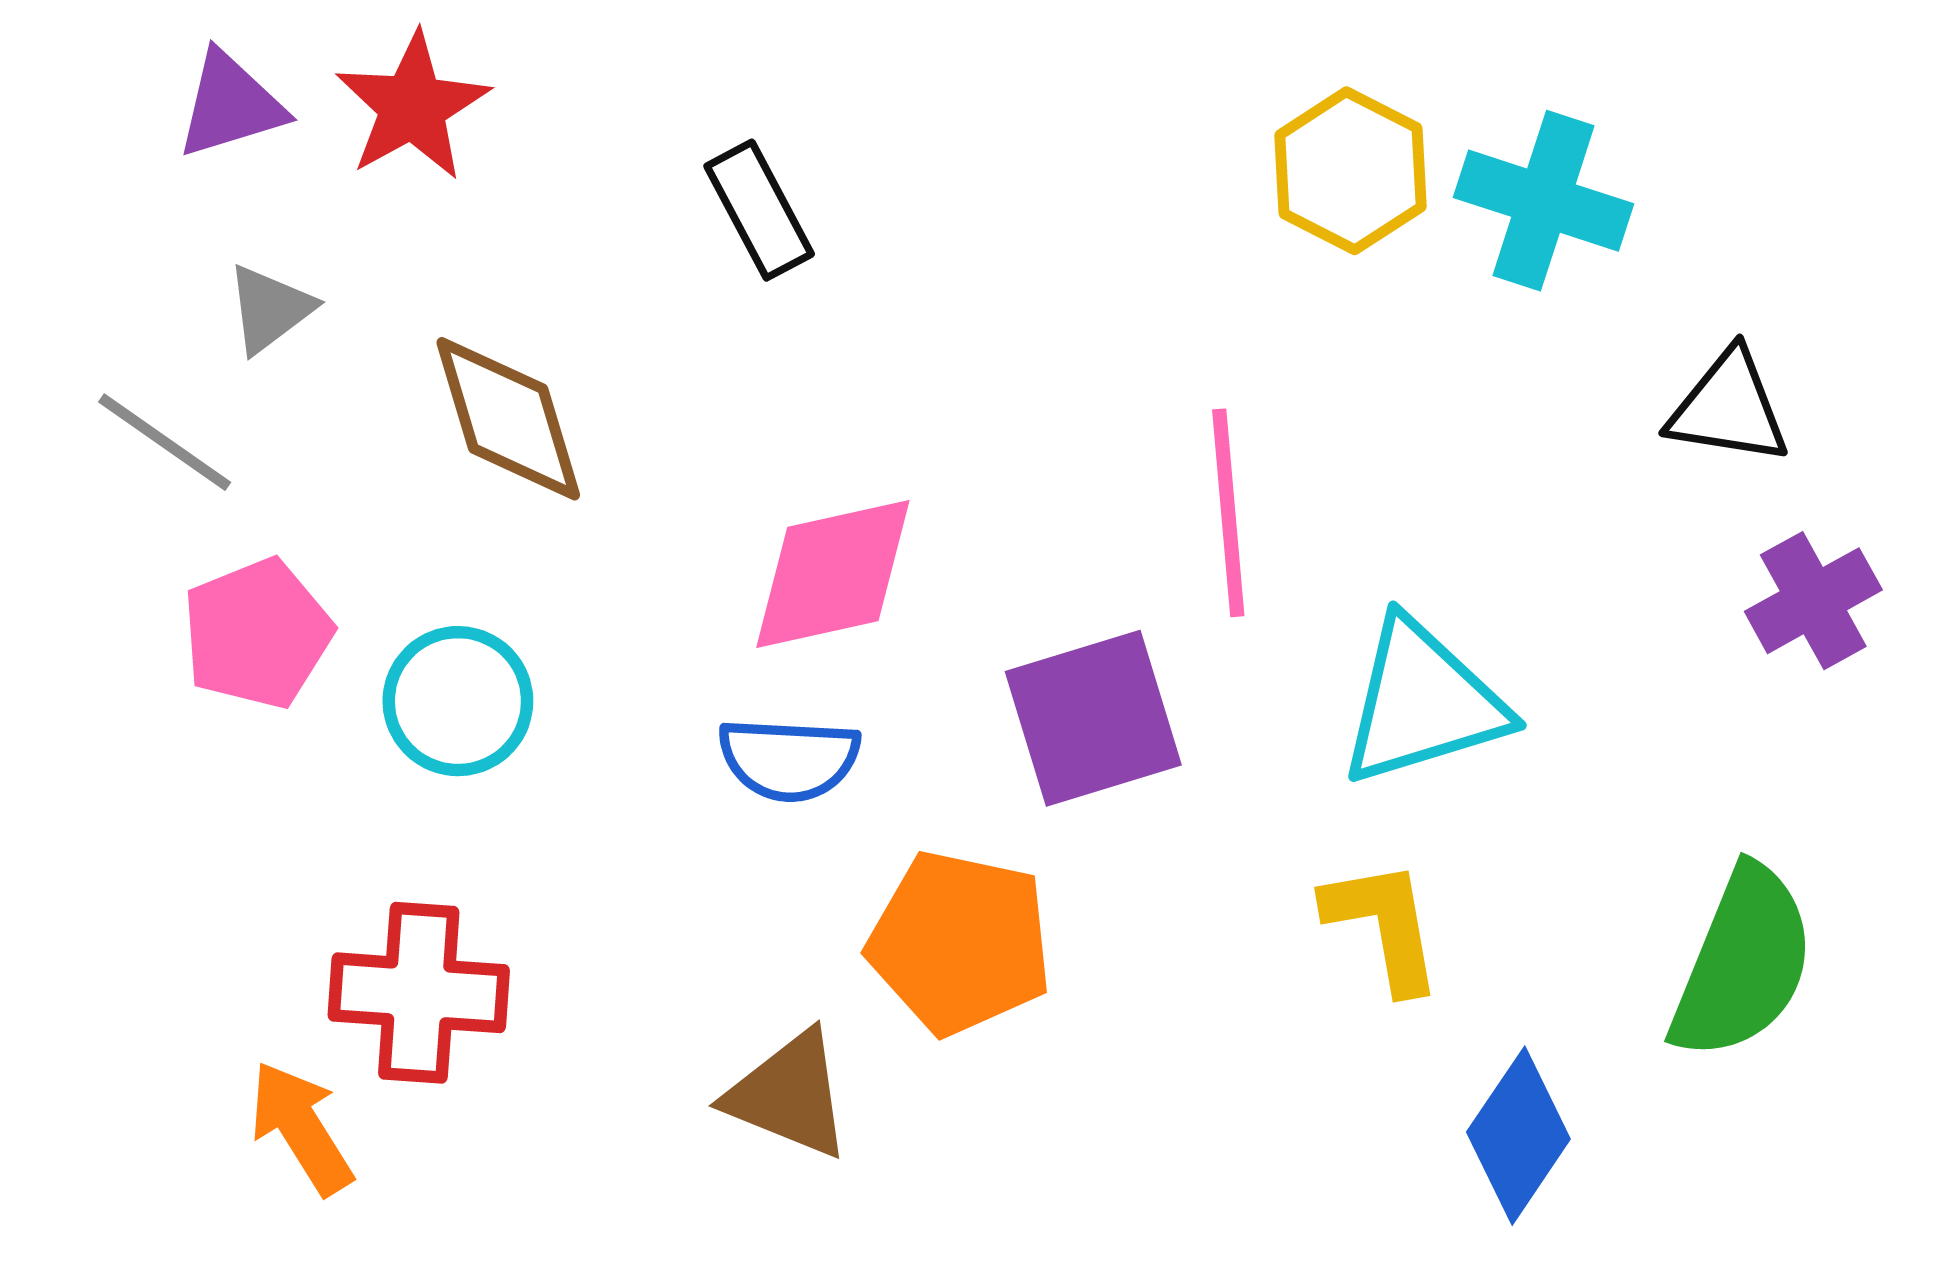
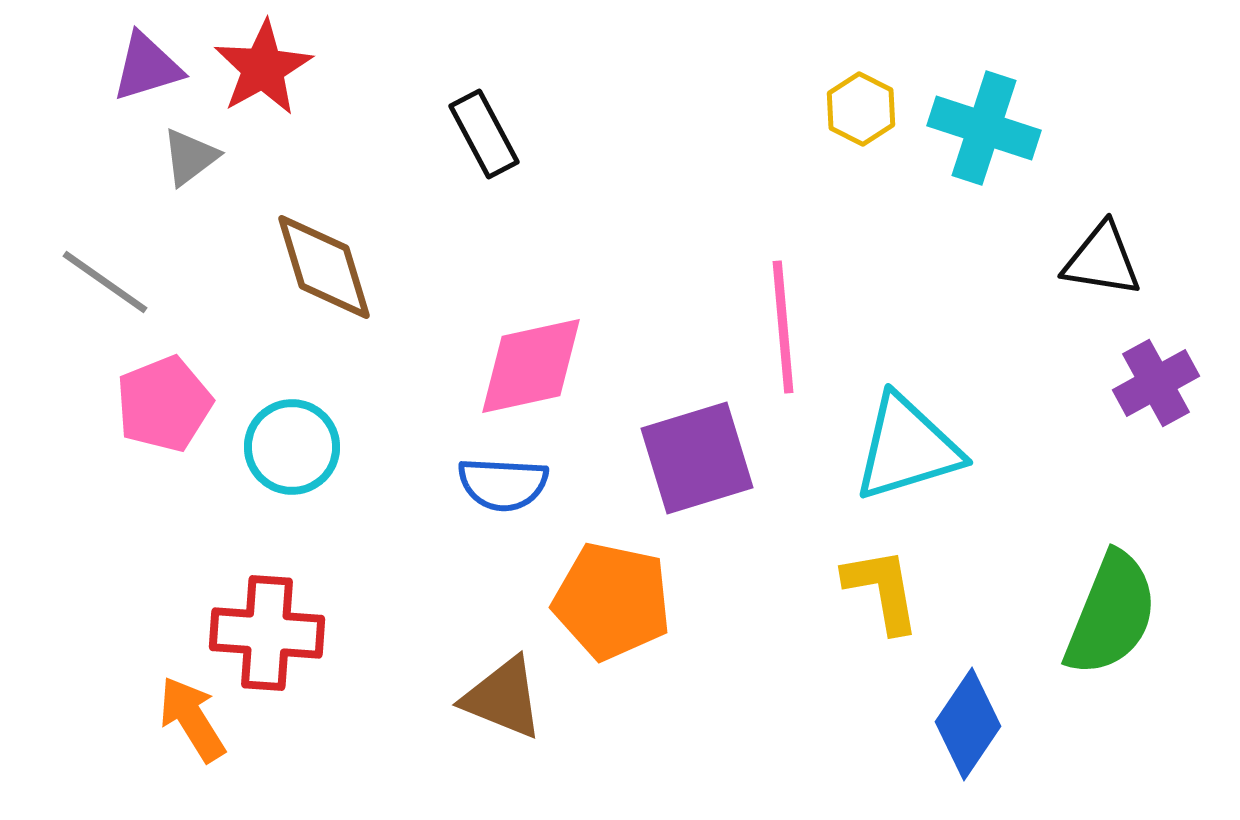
yellow hexagon: (1351, 171) -> (861, 109), size x0.7
gray triangle: (270, 309) -> (190, 157), moved

